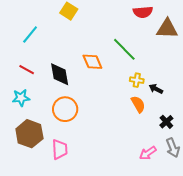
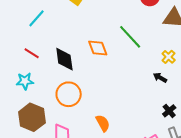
yellow cross: (137, 80) -> (169, 57), moved, turned 32
orange semicircle: (138, 104) -> (103, 123), moved

